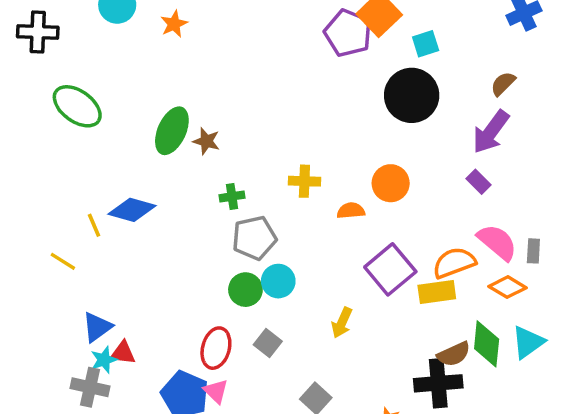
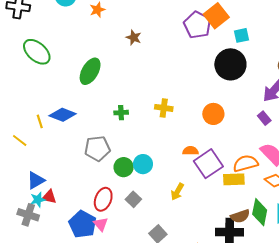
brown star: (206, 141) -> (134, 38), moved
orange semicircle: (351, 211) -> (191, 151), moved
gray pentagon: (254, 238) -> (97, 148), moved

